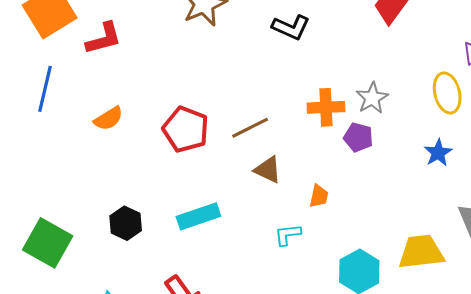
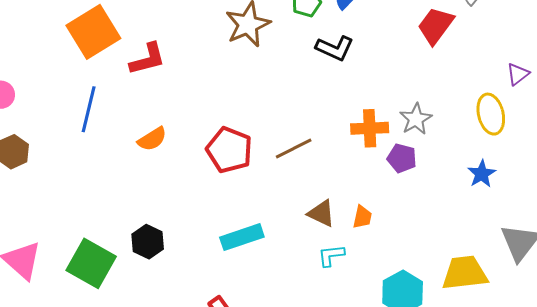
brown triangle: (268, 170) -> (321, 213), moved
black hexagon: (126, 223) -> (148, 242), moved

